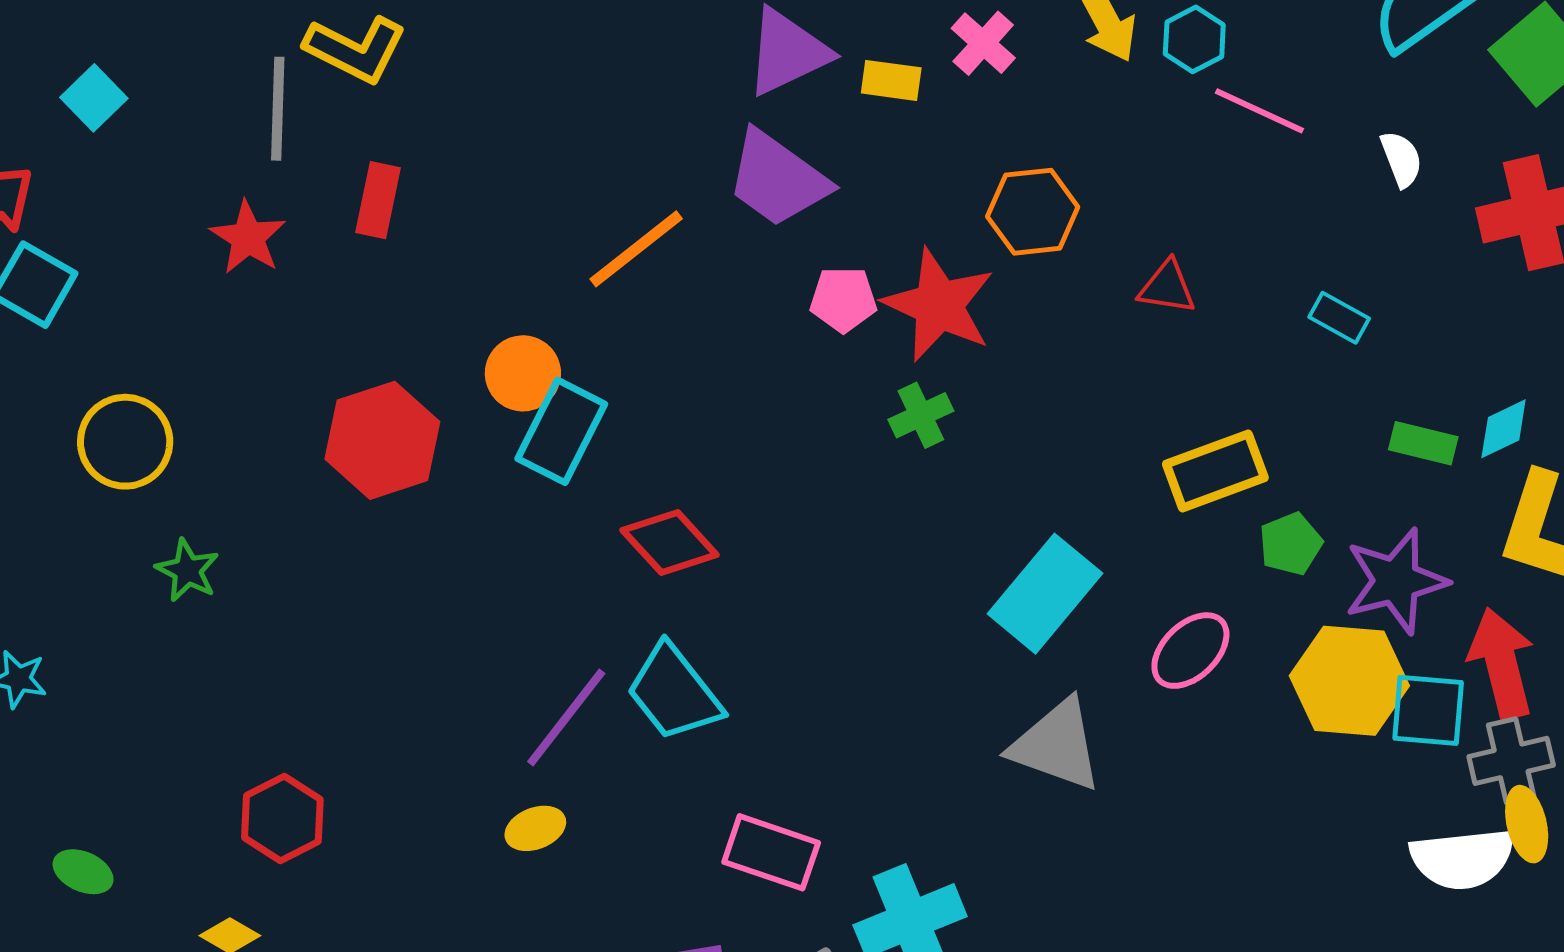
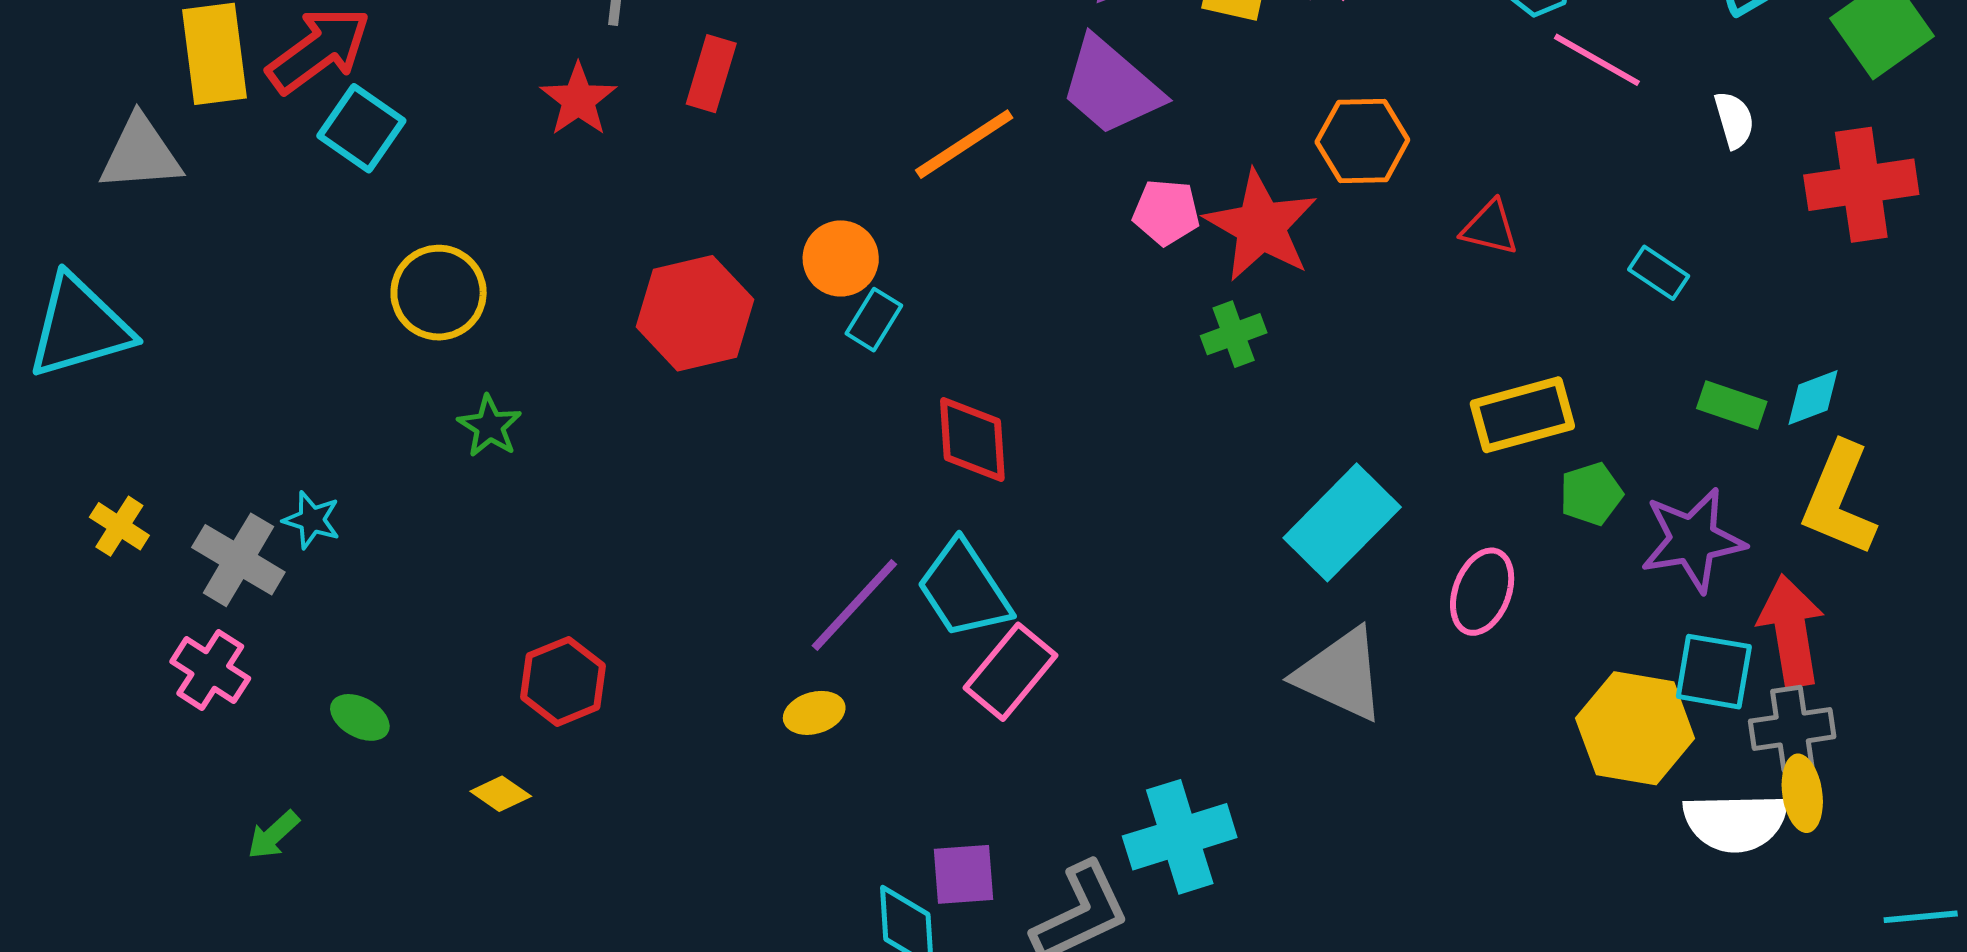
cyan rectangle: (561, 431) -> (874, 320), size x0.6
red diamond: (670, 542) -> (972, 439), turned 34
pink ellipse: (1190, 651) -> (1482, 592), turned -30
yellow hexagon: (1349, 681) -> (1635, 728), moved
pink rectangle: (771, 852) -> (1011, 672), moved, turned -74

